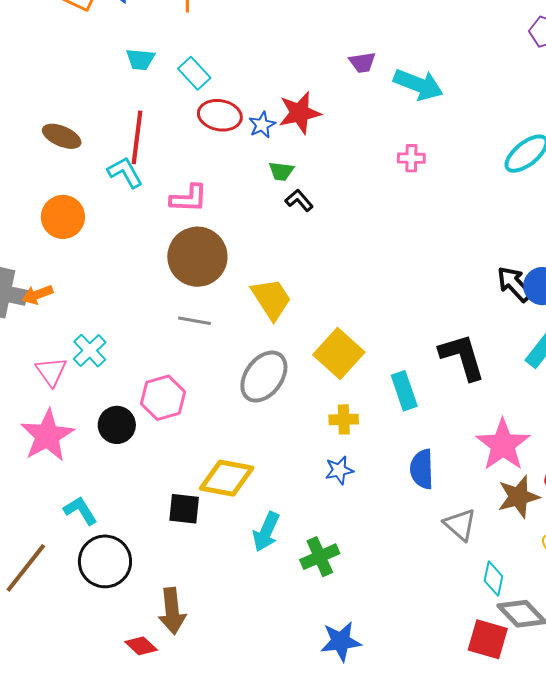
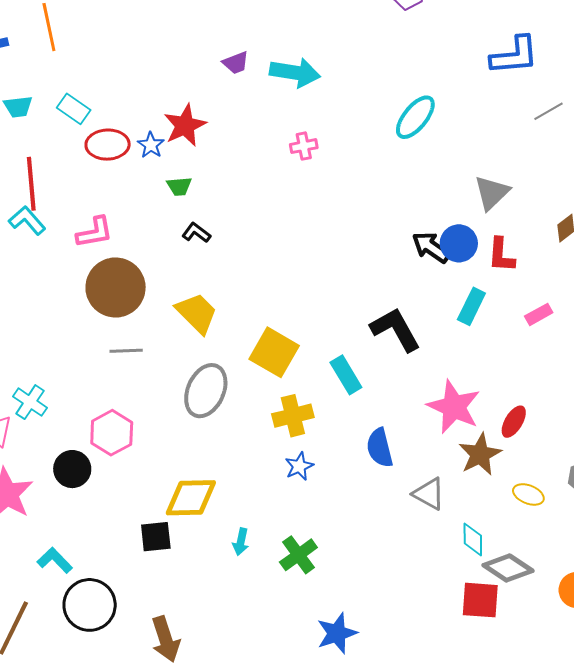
black L-shape: (299, 200) -> (196, 233), moved
yellow cross: (344, 419) -> (293, 416), size x1.4
cyan arrow: (266, 532) -> (241, 542), size x0.7

